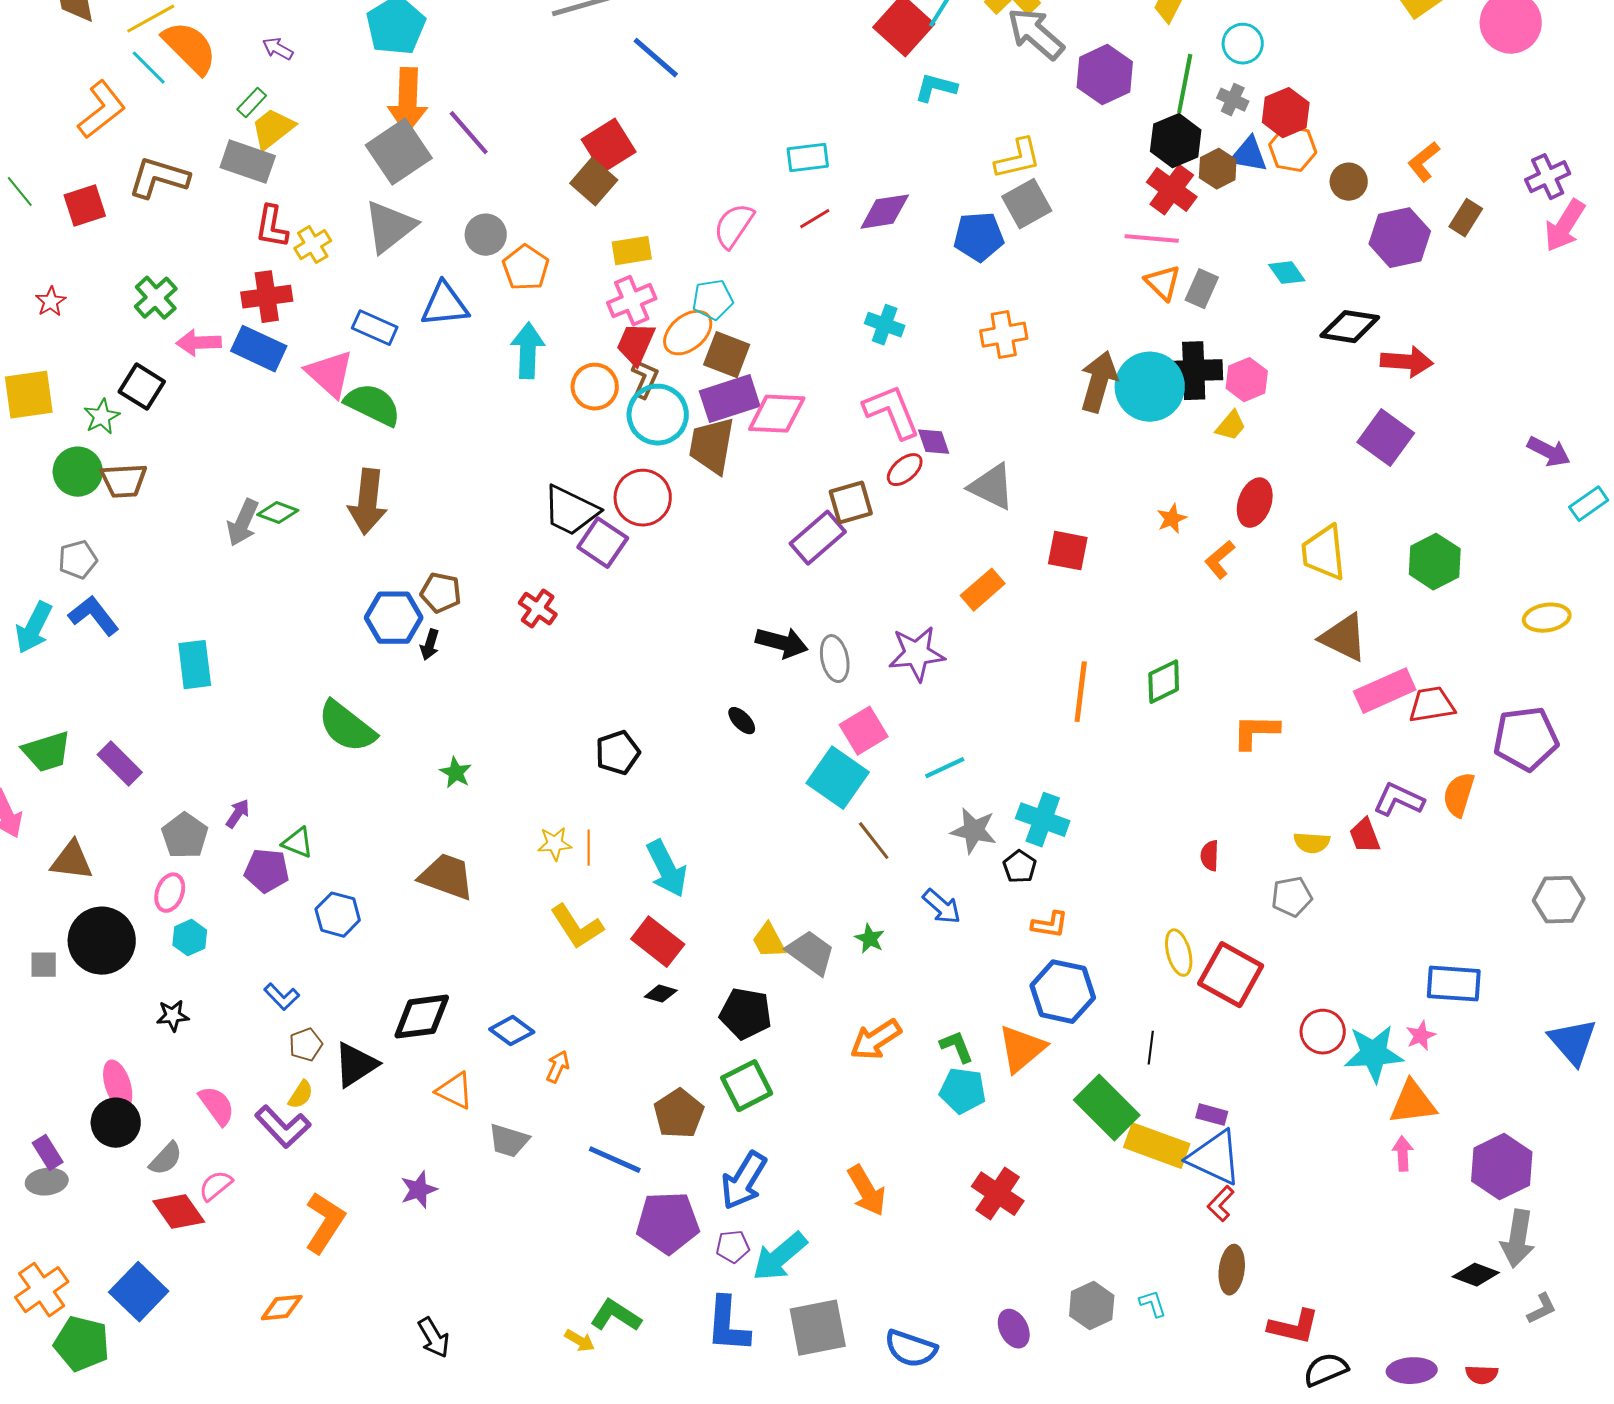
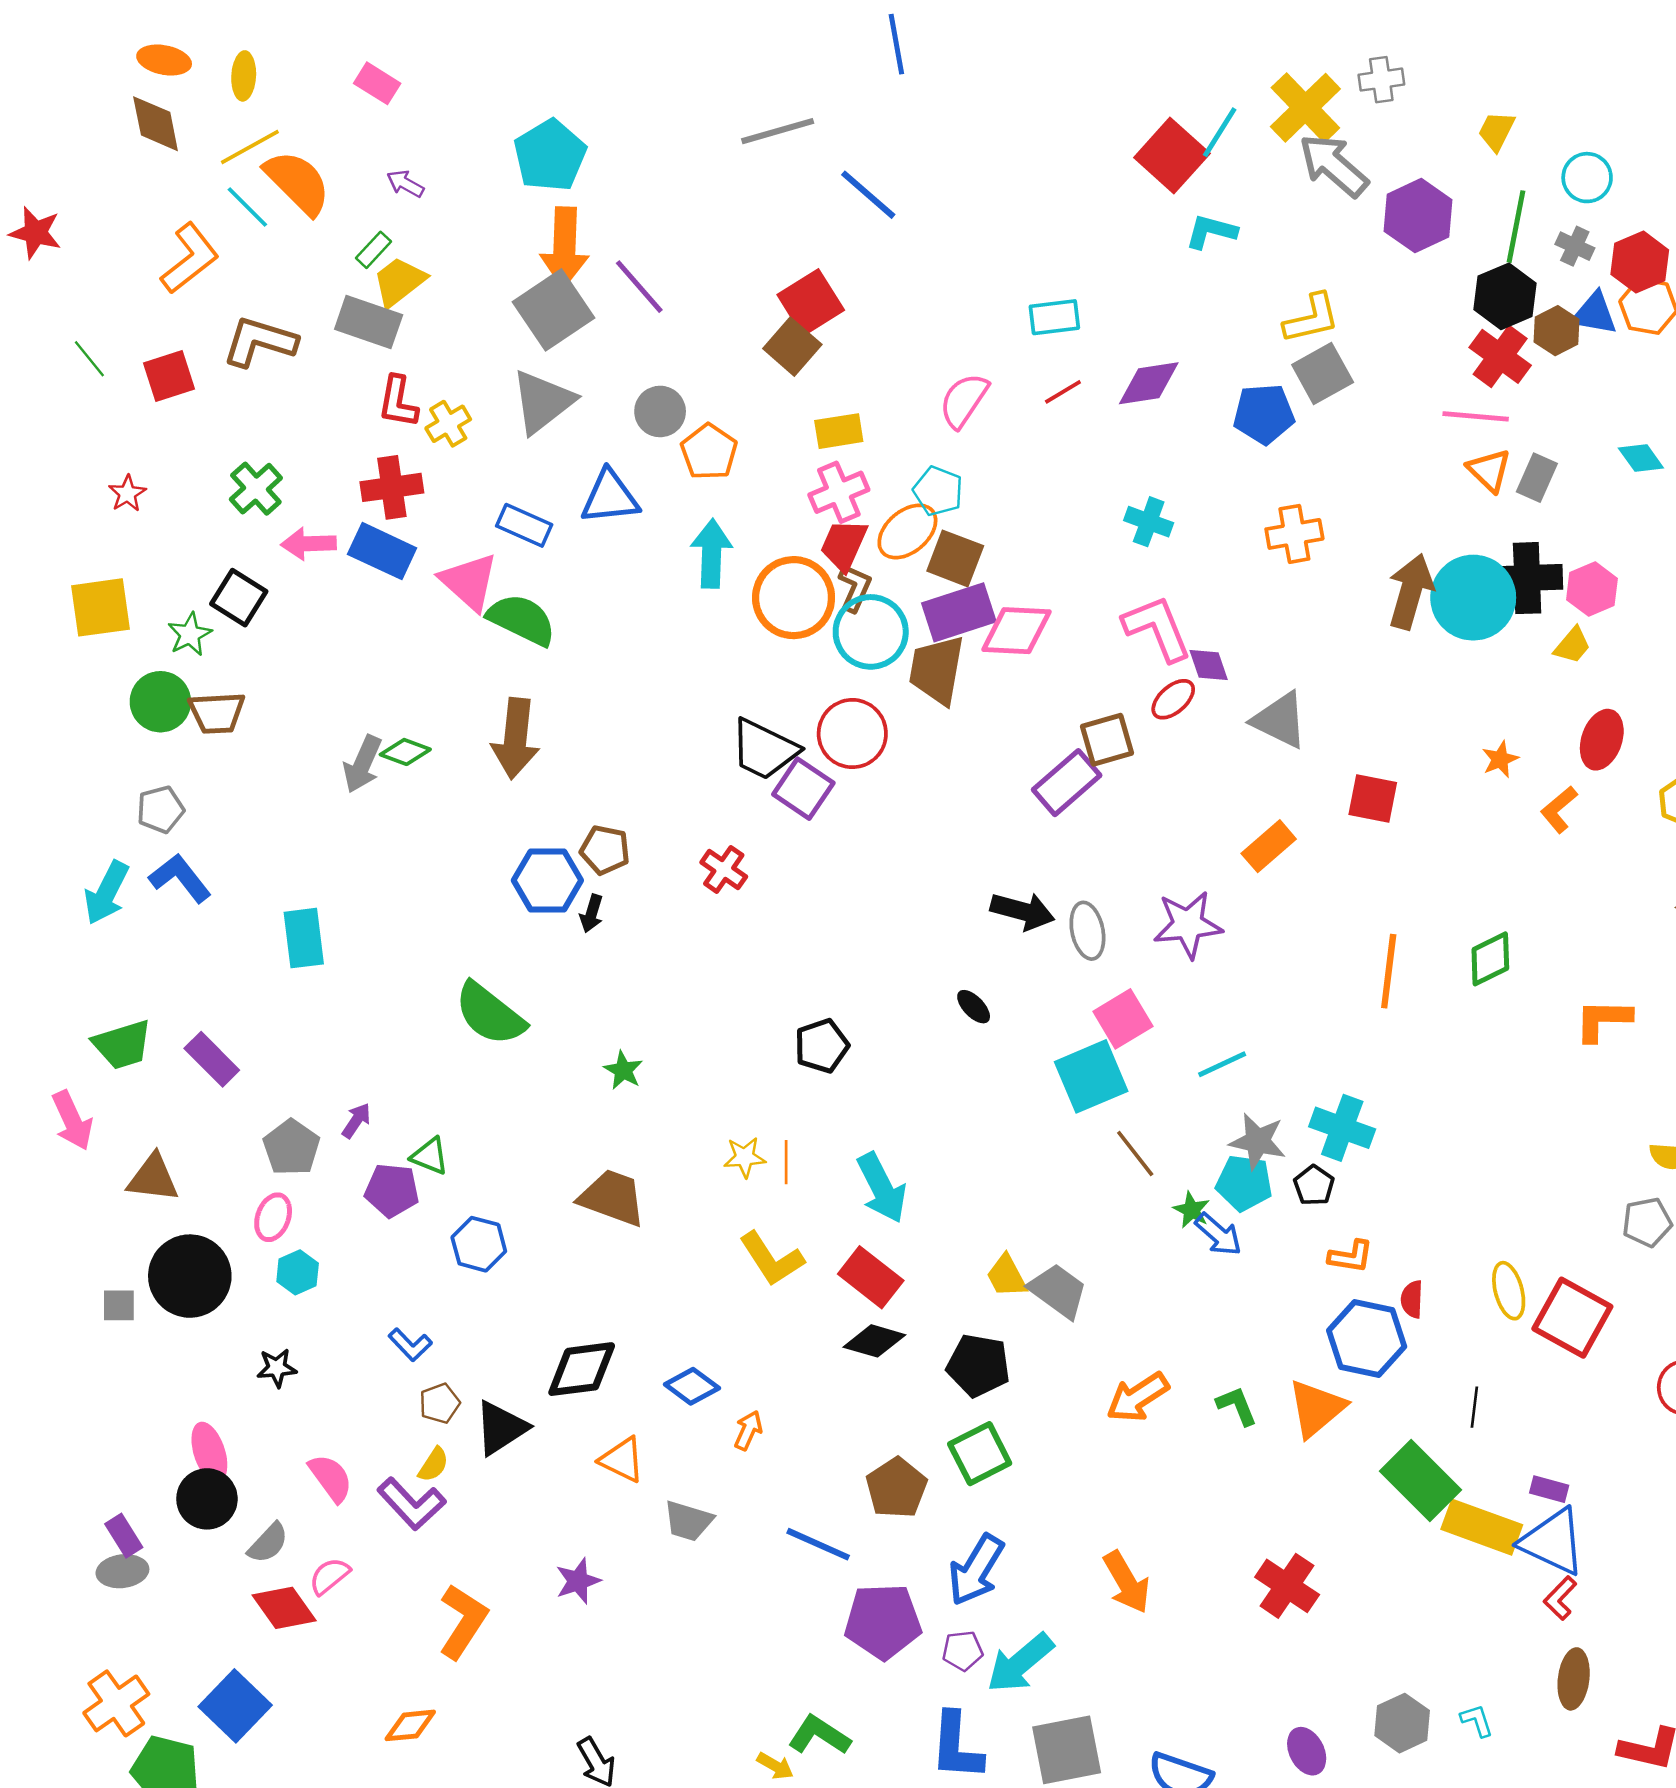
cyan pentagon: (713, 300) -> (938, 491), turned 30
orange circle: (595, 387) -> (794, 598), size x1.4
cyan square: (838, 778) -> (1091, 1076), turned 32
red semicircle: (1210, 856) -> (1412, 1299), moved
green star: (870, 939) -> (1192, 1210), moved
black diamond: (661, 994) -> (874, 1341), size x1.5
cyan pentagon: (963, 1091) -> (1244, 1183), moved

